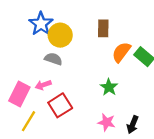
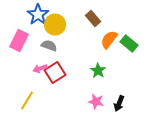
brown rectangle: (103, 28) -> (93, 19), turned -42
pink rectangle: (19, 94) -> (19, 41), moved
red square: (60, 105) -> (55, 73), moved

